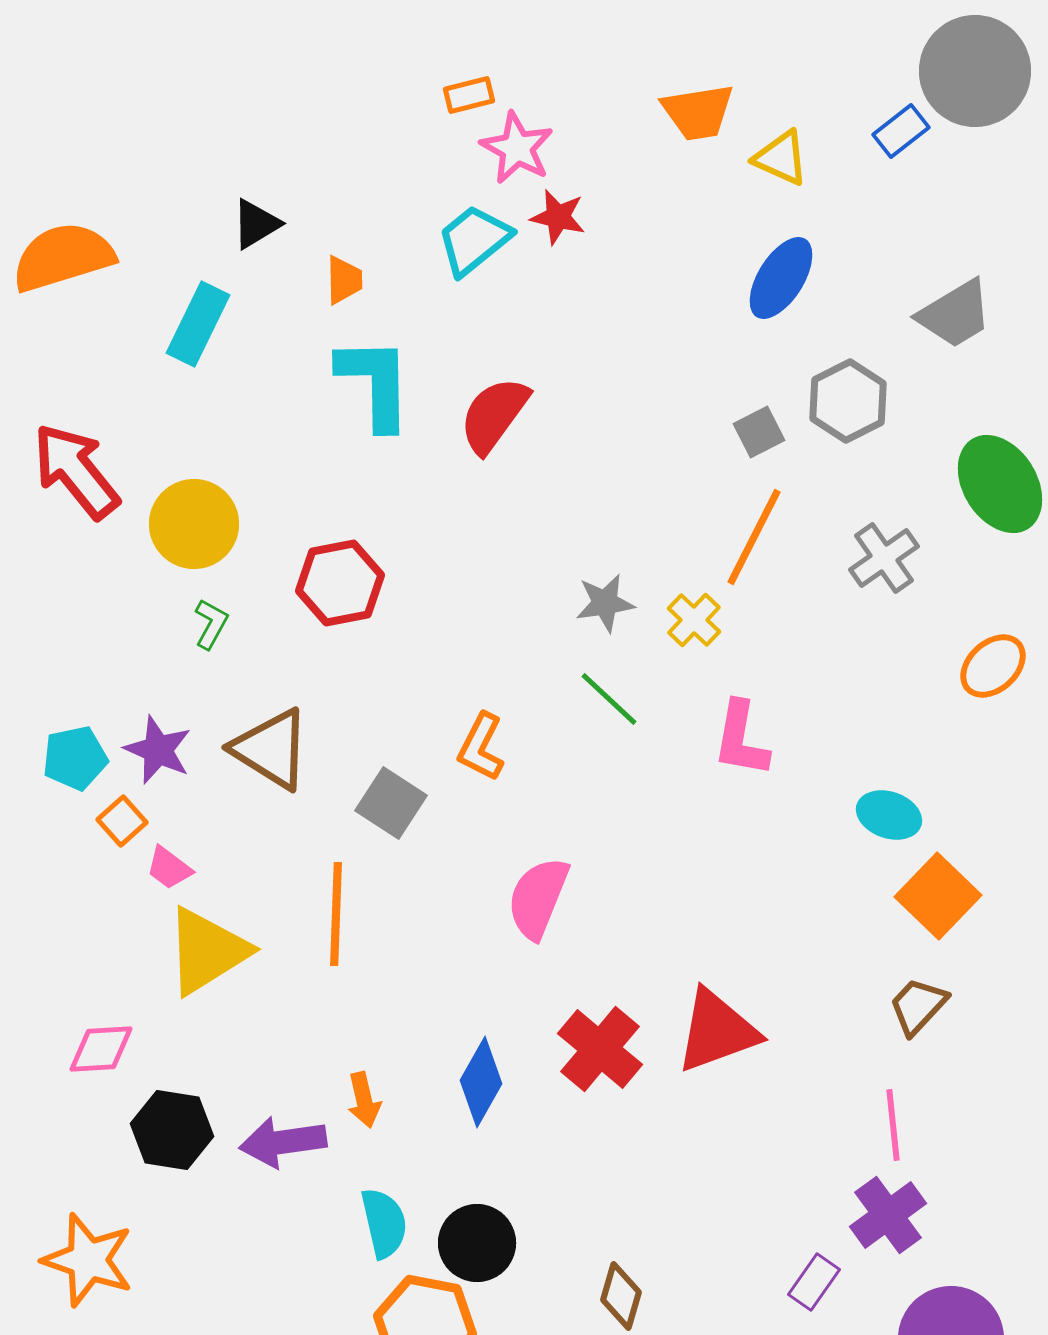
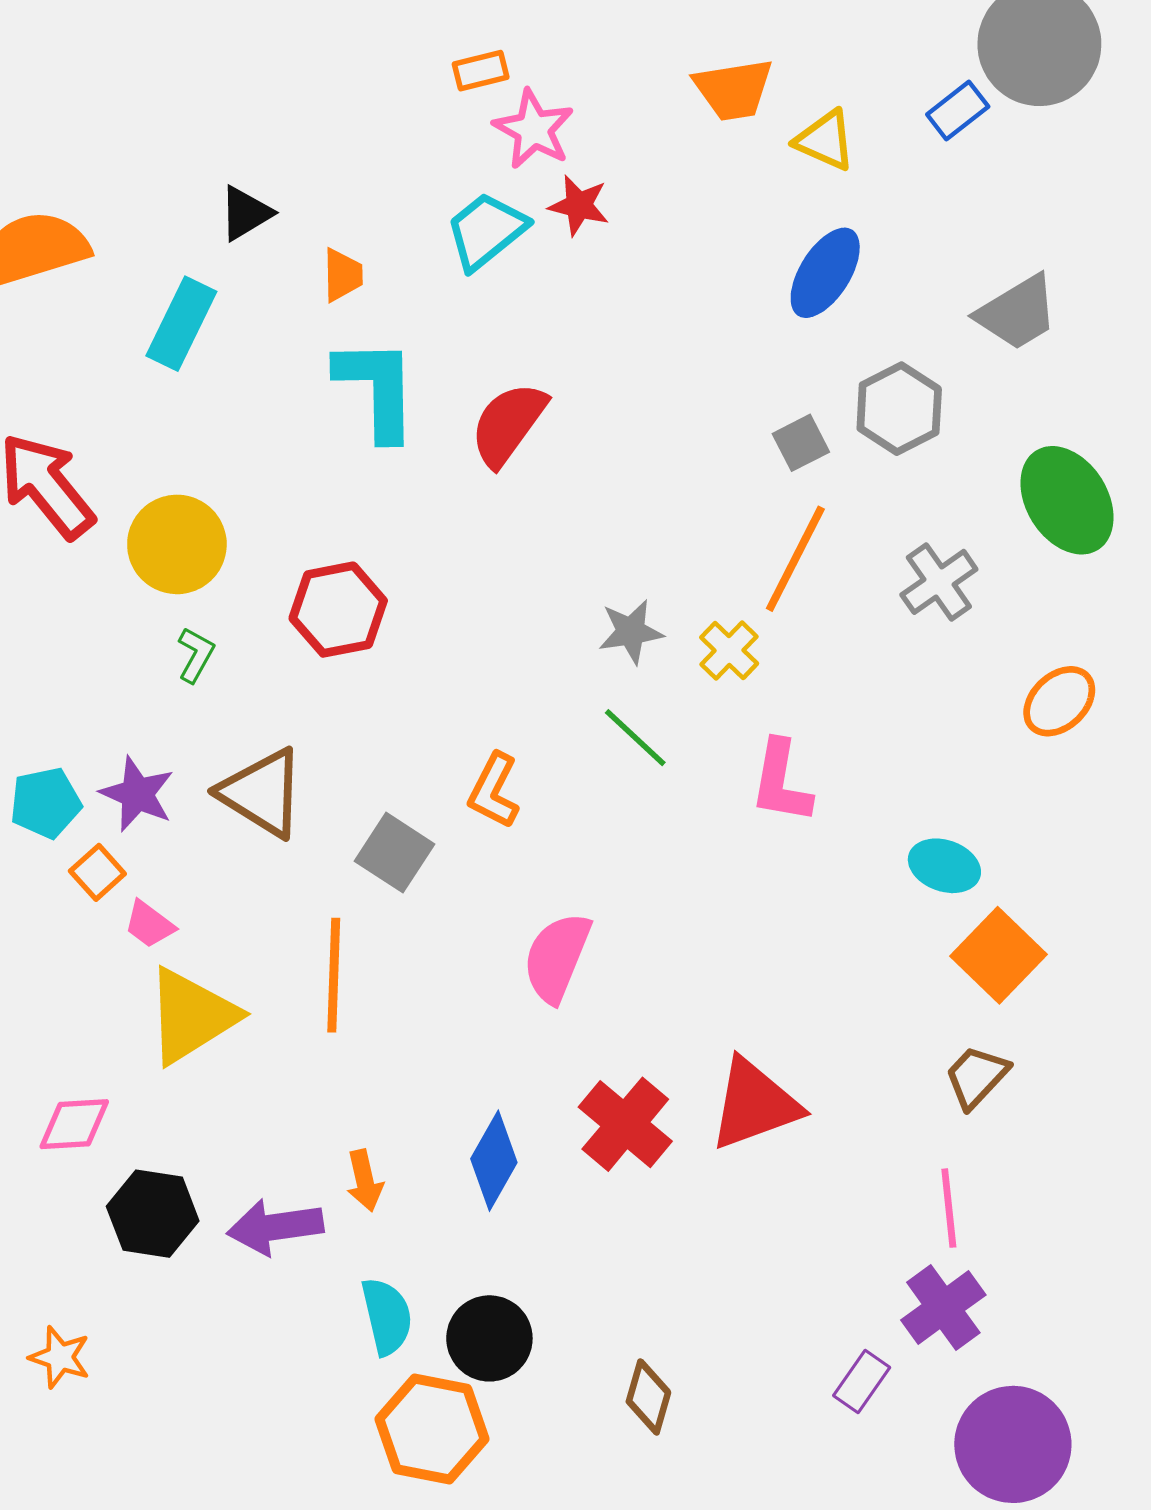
orange star: (88, 1260) -> (60, 1357), size x0.6

